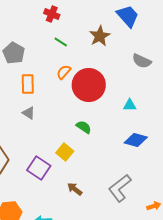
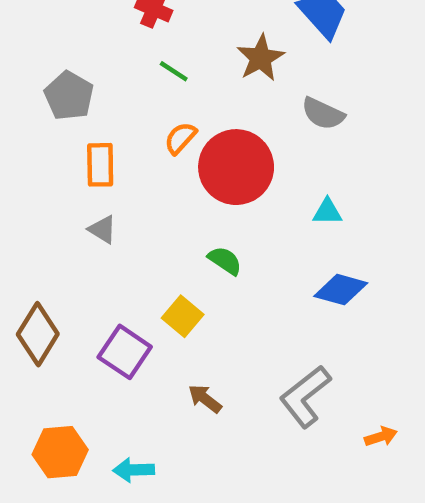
gray semicircle: (142, 61) -> (323, 114), moved

